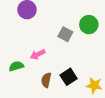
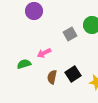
gray square: (65, 34) -> (70, 34), turned 32

